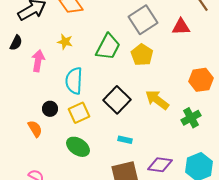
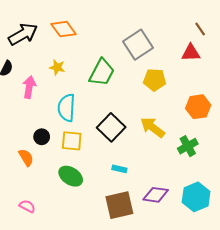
red triangle: (181, 27) -> (191, 53), moved
yellow pentagon: (142, 55) -> (155, 80), moved, turned -30
yellow square: (79, 113) -> (72, 141), turned 30

